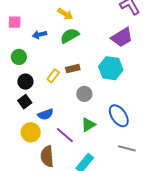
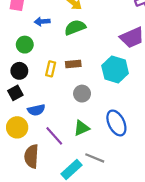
green circle: (19, 57) -> (25, 45), moved
yellow rectangle: (53, 76) -> (51, 69), turned -32
gray line: (127, 148) -> (95, 158), moved

